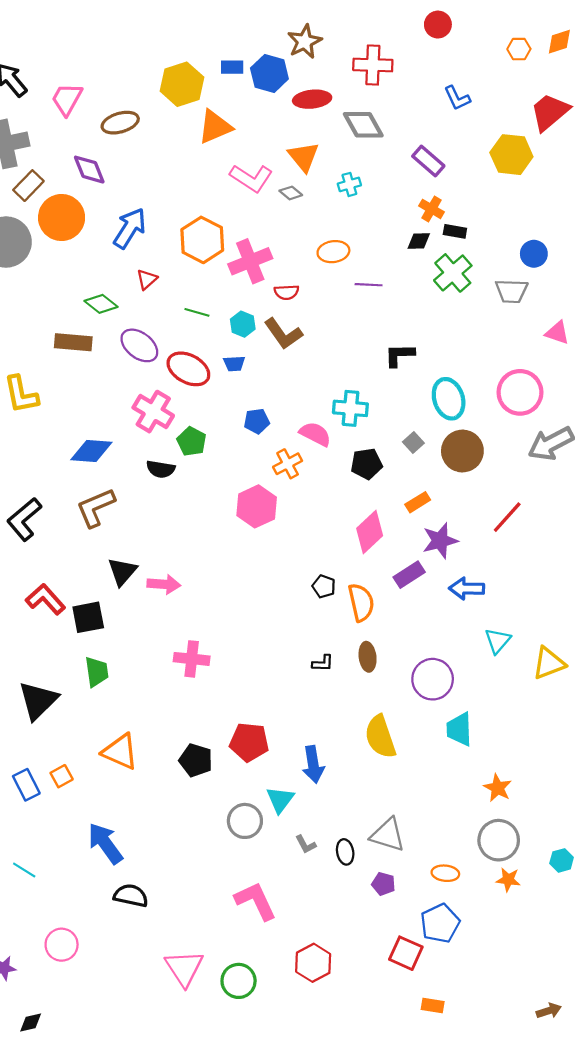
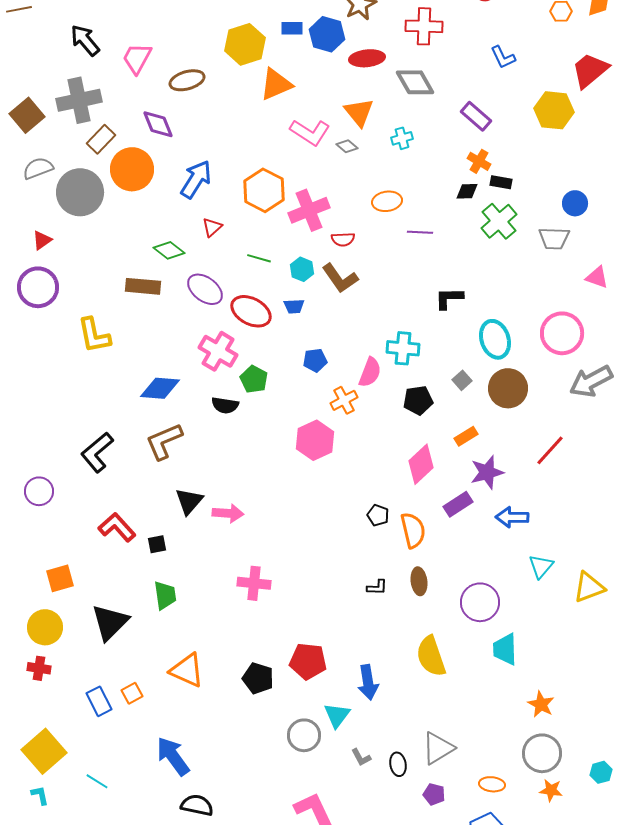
pink semicircle: (315, 434) -> (370, 372), turned 84
black square: (88, 617) -> (157, 544), size x0.6
gray triangle: (388, 835) -> (438, 748), turned -48

